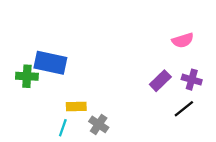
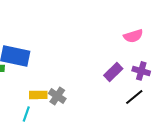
gray cross: (99, 124) -> (57, 96), moved

